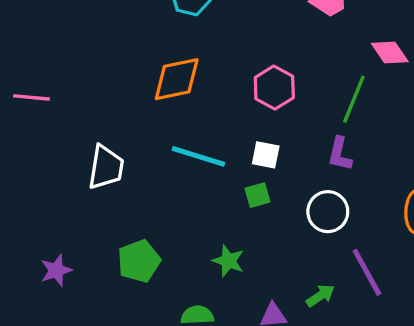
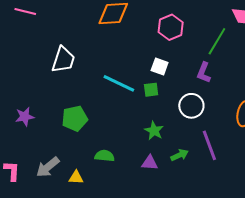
cyan line: (198, 156) -> (119, 83), moved
green star: (228, 261) -> (154, 131), moved

